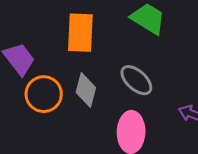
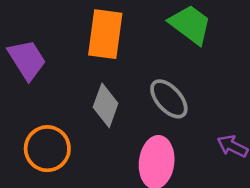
orange circle: (44, 94) -> (47, 149), moved

